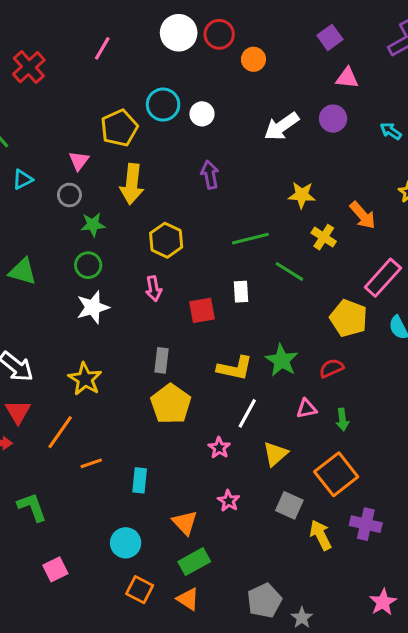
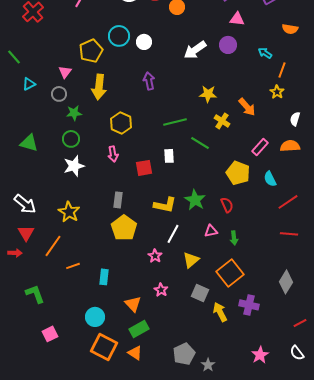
pink rectangle: (383, 278) -> (260, 147), size x0.7
red semicircle: (331, 368) -> (227, 205), turned 91
orange square: (140, 590) -> (104, 347), size x1.5

